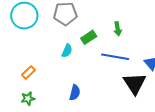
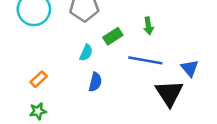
blue semicircle: (75, 93) -> (95, 82), moved

